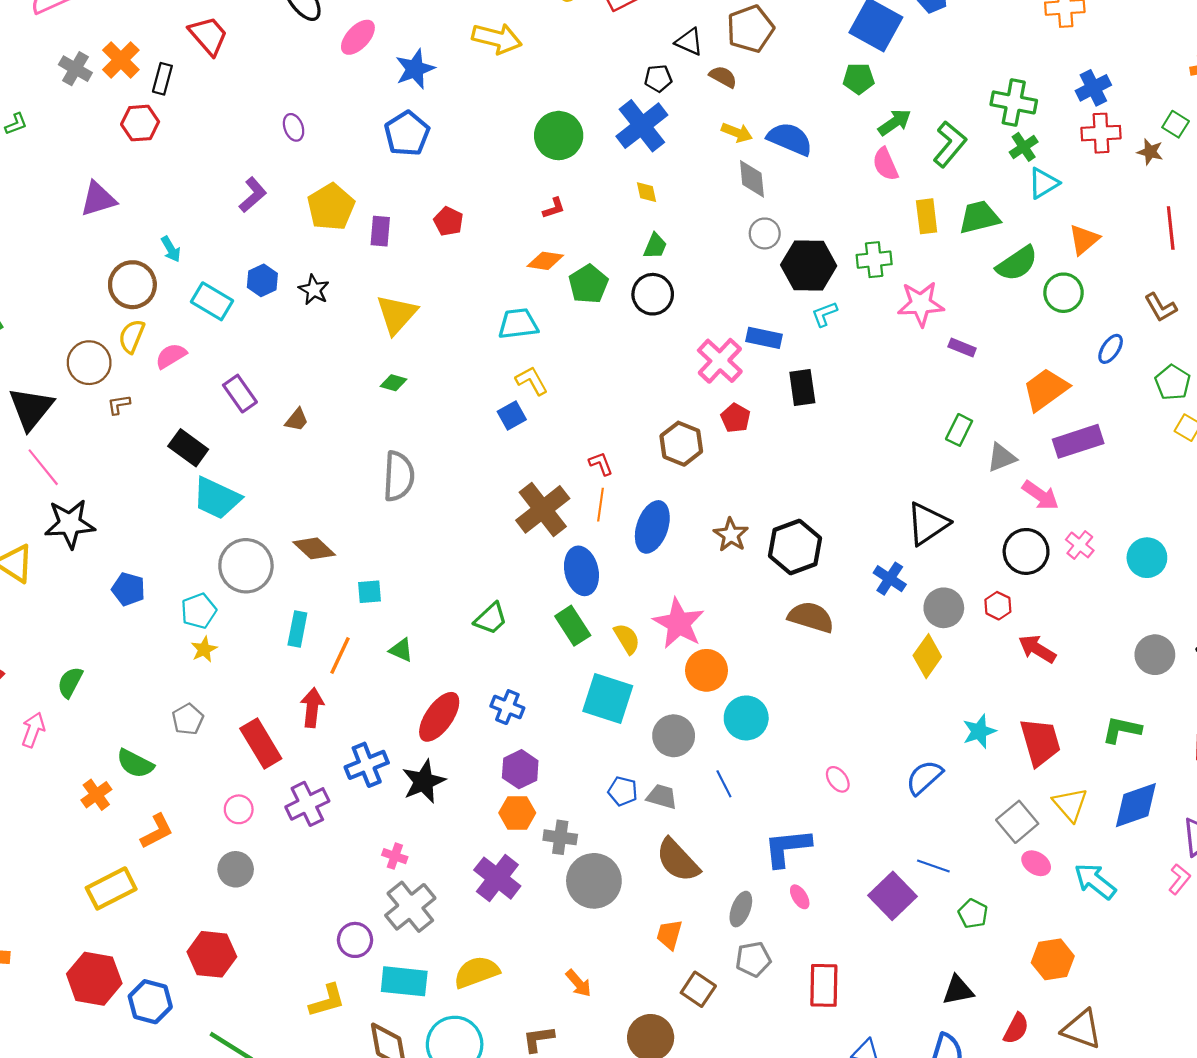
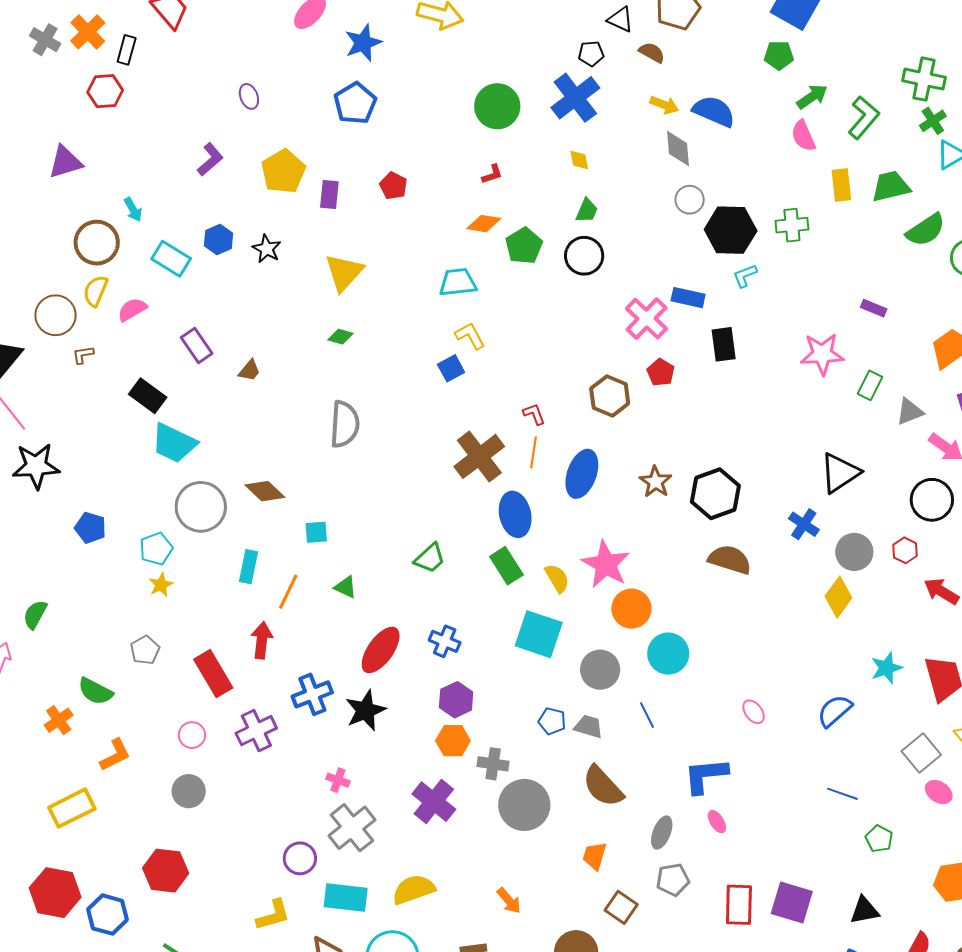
pink star: (921, 304) -> (822, 354), moved
purple square: (893, 896) -> (792, 903), moved, turned -30

